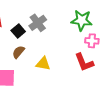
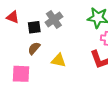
black square: (18, 31) -> (34, 27), turned 32

